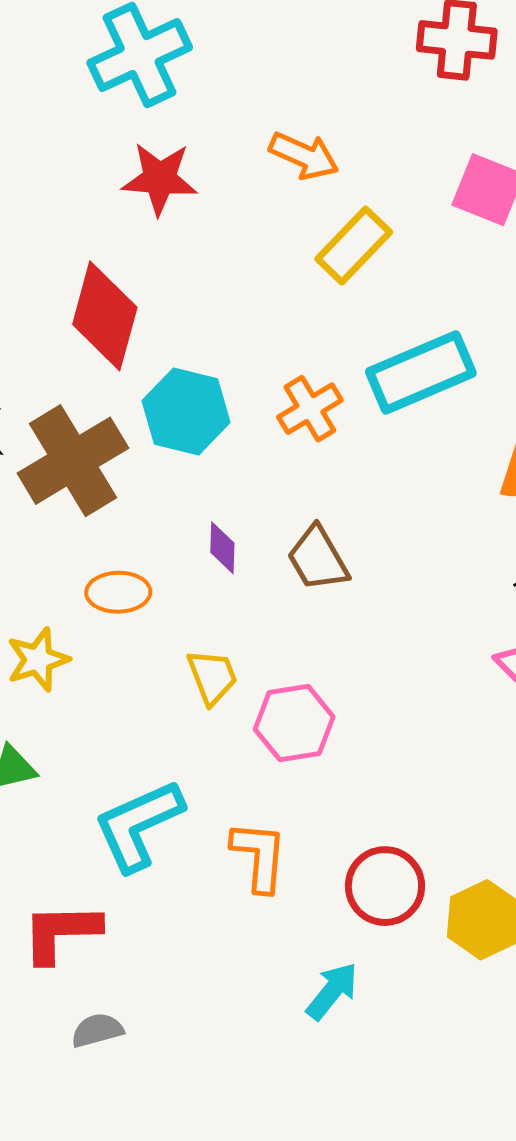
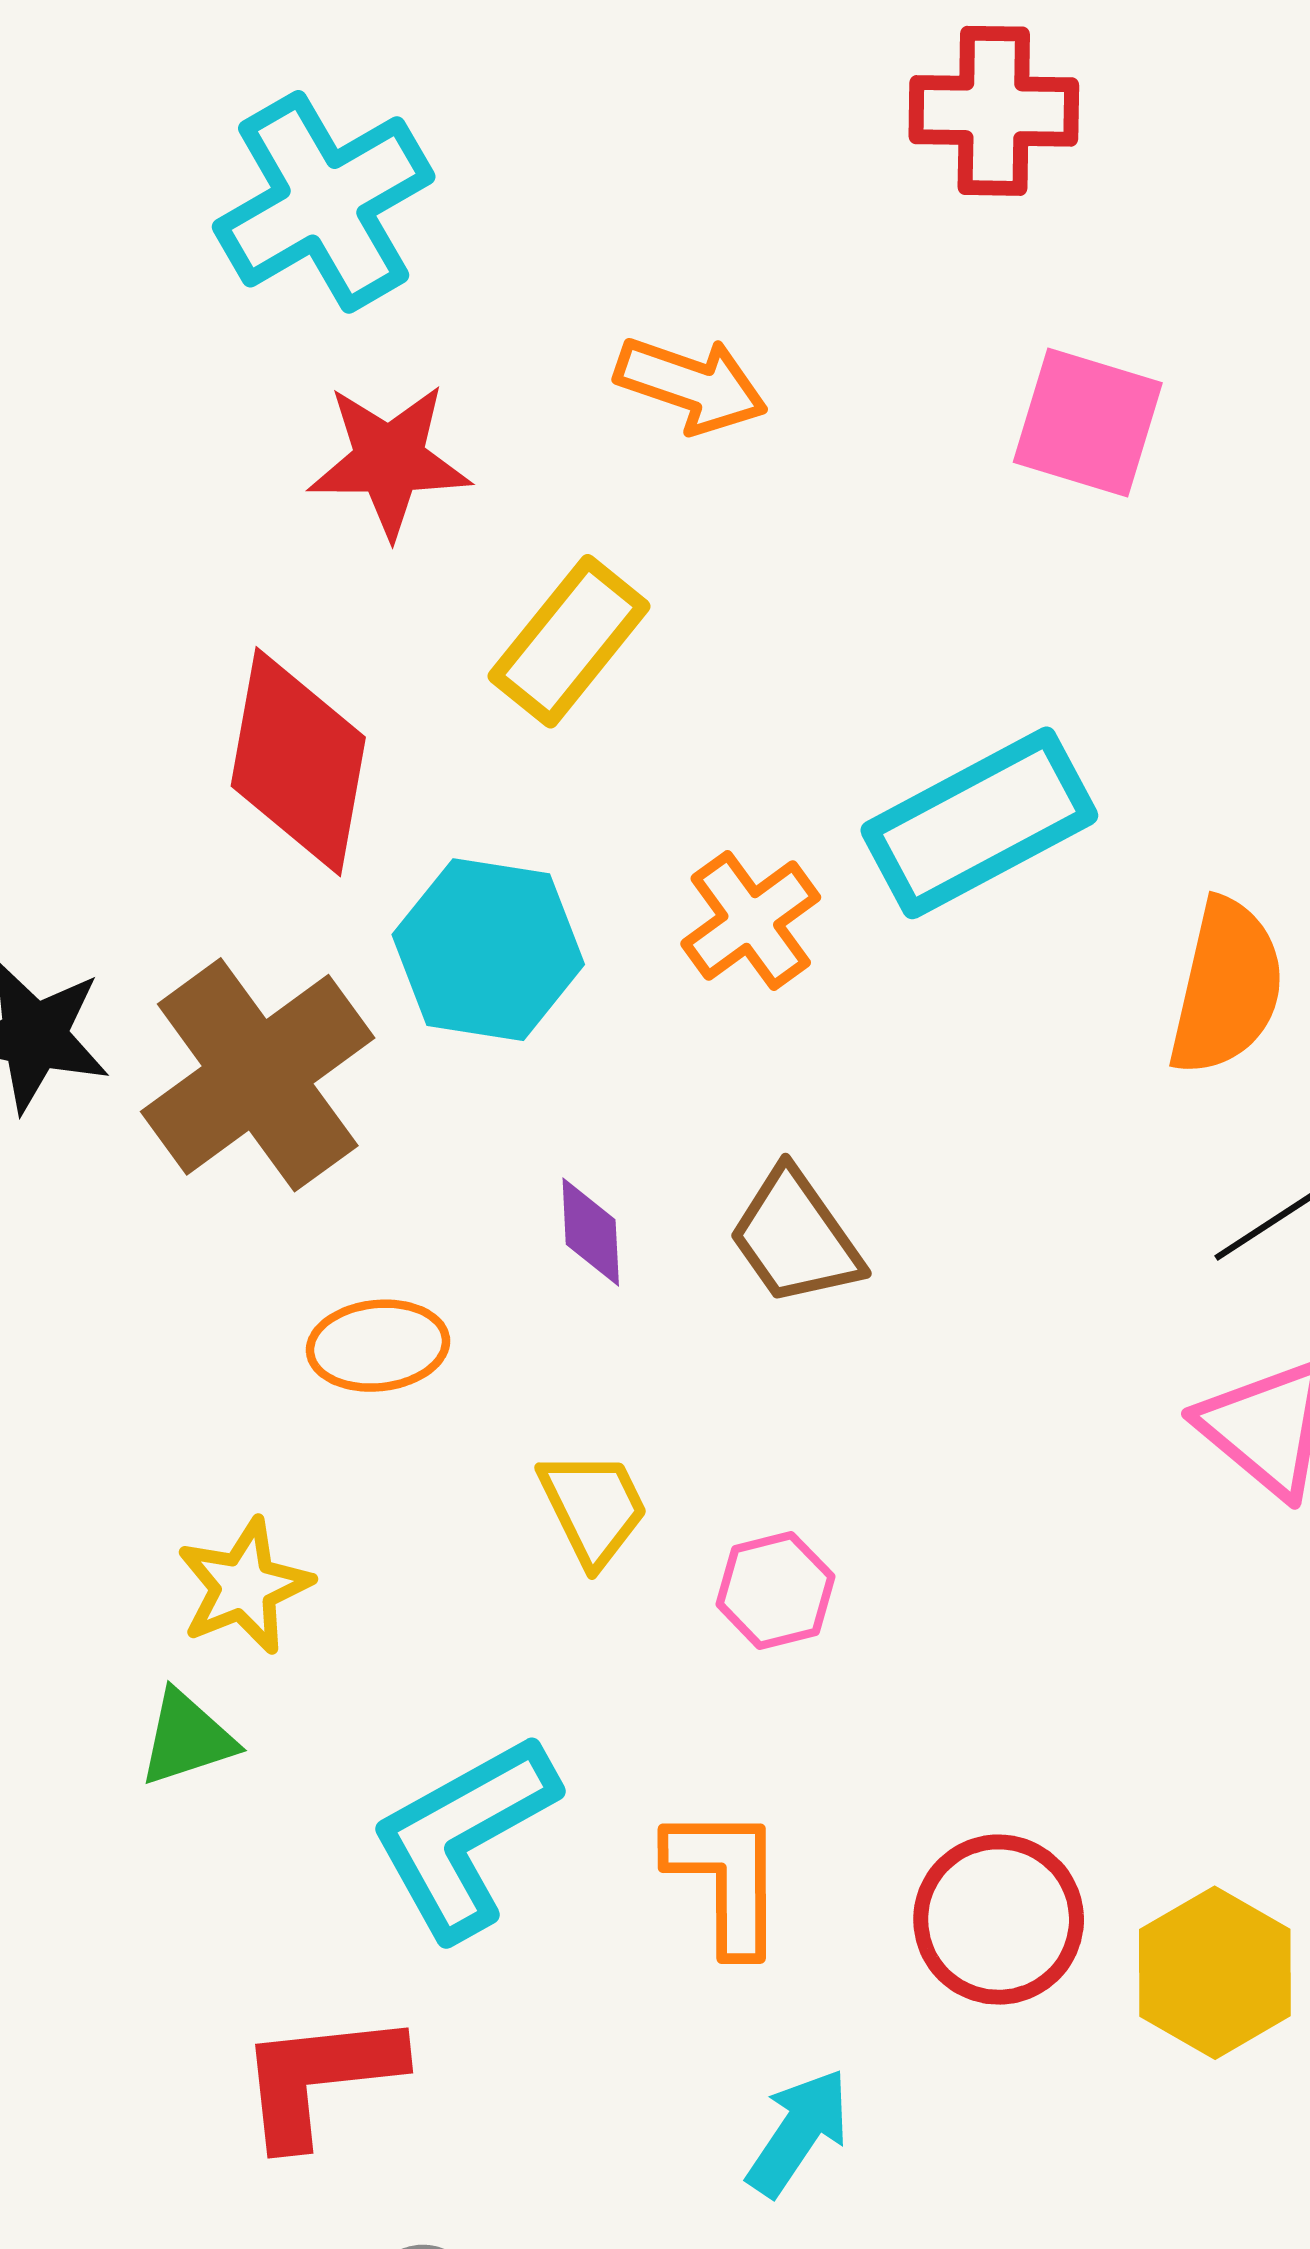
yellow rectangle: (354, 245) -> (569, 641), moved
yellow star: (38, 660) -> (244, 1586), moved
pink hexagon: (294, 723) -> (775, 1590), size x0.7
cyan arrow: (332, 991) -> (798, 2132), moved

